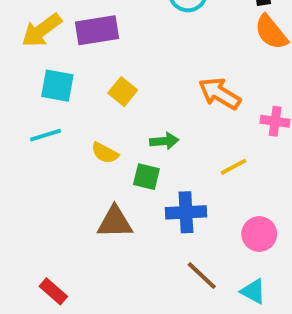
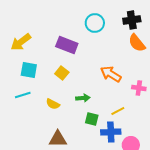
purple rectangle: (97, 30) -> (67, 45), moved, turned 30
green square: (146, 177) -> (92, 119), moved
blue cross: (186, 212) -> (111, 132), moved

